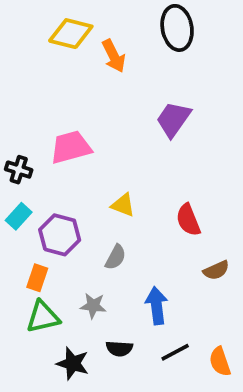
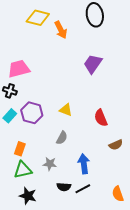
pink trapezoid: (71, 147) -> (19, 69), moved
purple hexagon: (60, 235) -> (32, 113), moved
black line: (175, 352) -> (83, 189), moved
black star: (73, 363) -> (28, 196), moved

